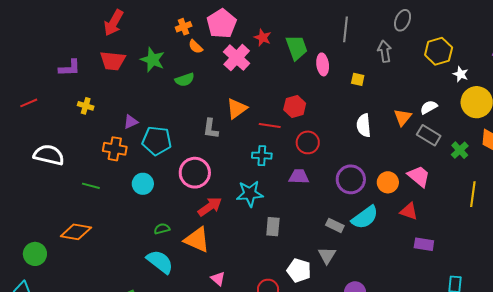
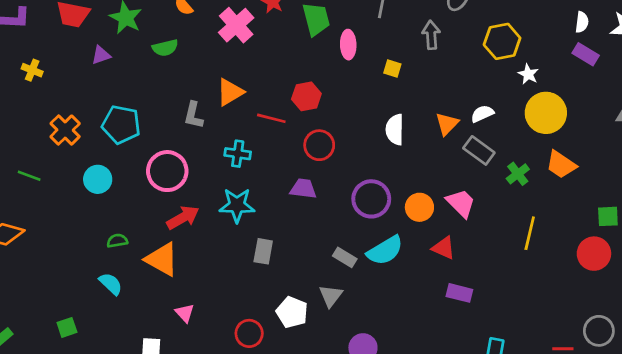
purple triangle: (131, 122) -> (101, 55), moved
orange cross: (115, 149) -> (65, 130), turned 30
cyan cross: (262, 156) -> (238, 154), moved
cyan semicircle: (160, 262) -> (111, 284), size x0.7

